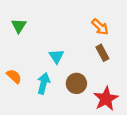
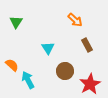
orange arrow: (100, 27) -> (75, 20), moved
cyan arrow: (43, 83) -> (28, 80), moved, turned -42

